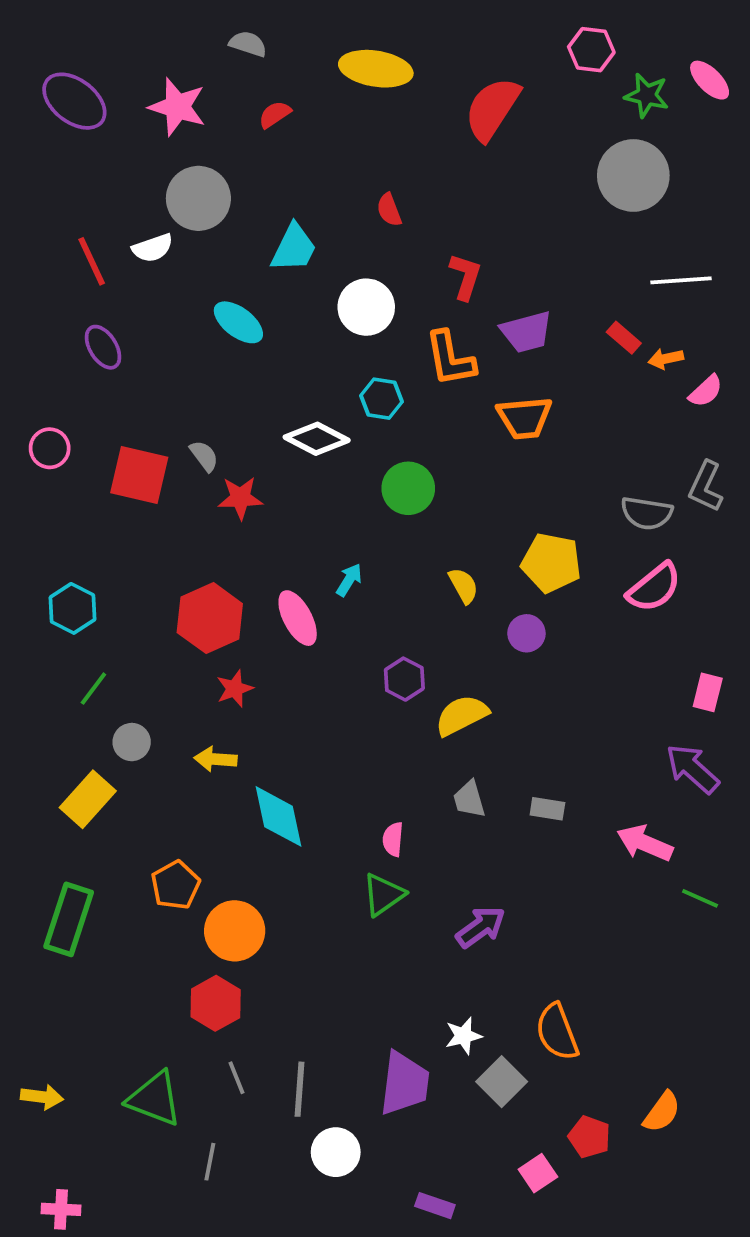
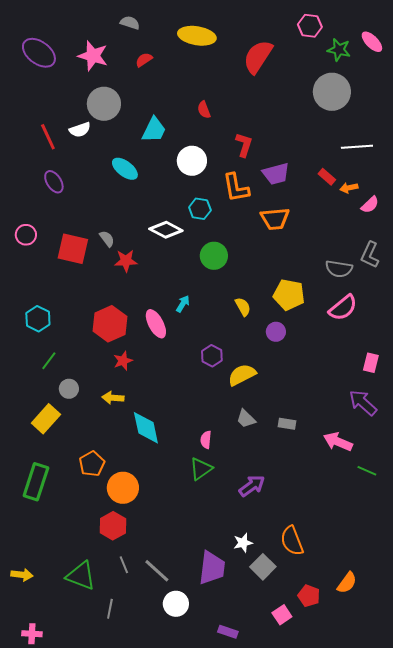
gray trapezoid: (469, 799) -> (246, 419), turned -30
gray line: (299, 1089) -> (157, 571), turned -52

